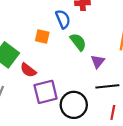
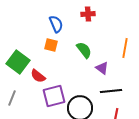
blue semicircle: (63, 19) -> (56, 24), moved
purple triangle: (98, 61) -> (102, 68), turned -32

